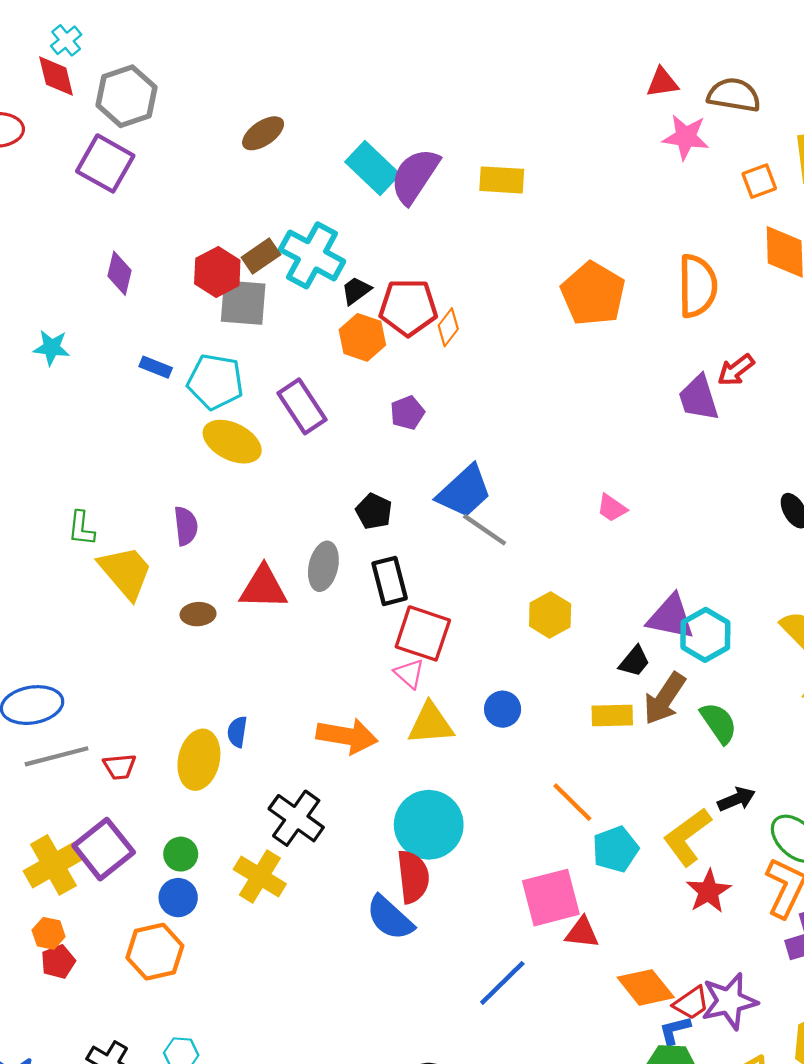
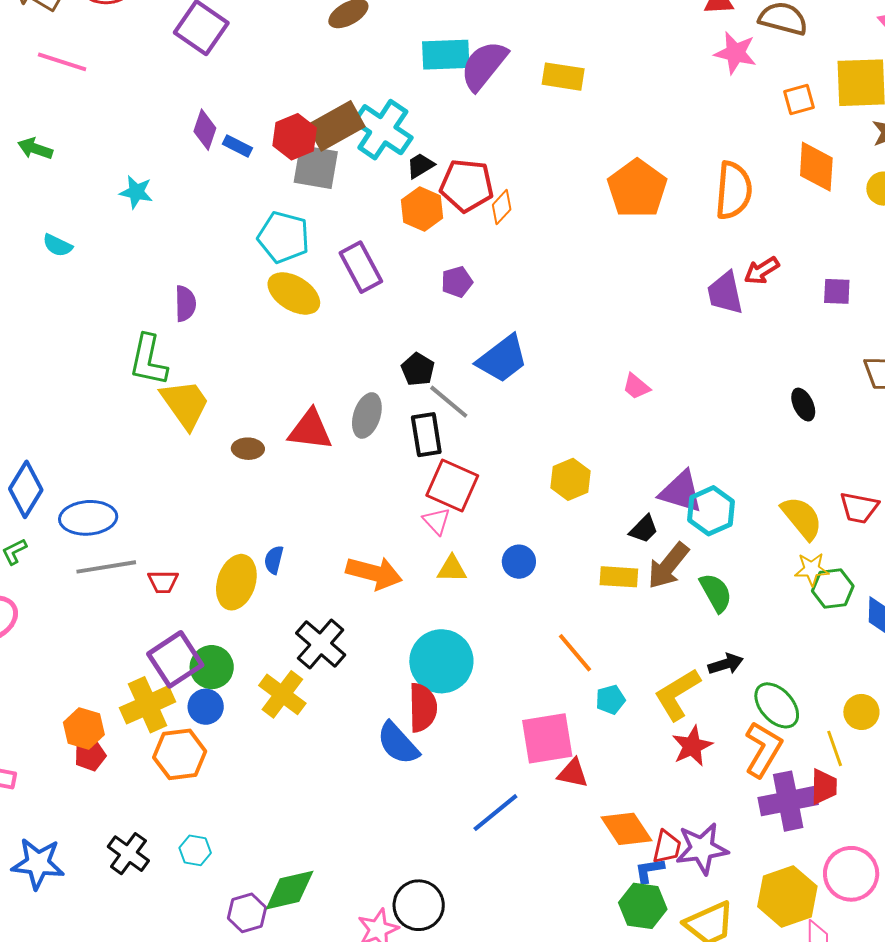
cyan rectangle: (373, 168) -> (446, 55), turned -51
brown rectangle: (261, 256) -> (336, 126), size x1.6
blue rectangle: (156, 367) -> (237, 146), moved
purple semicircle: (186, 526) -> (185, 304), moved
green L-shape: (81, 528) -> (148, 360), size x1.6
gray line: (485, 530) -> (449, 402), moved
yellow triangle: (431, 724) -> (452, 569), size x0.7
purple square: (104, 849) -> (175, 659), moved
cyan pentagon: (615, 849) -> (610, 700), size x0.7
green circle: (181, 854) -> (212, 667), size x1.4
yellow cross: (53, 865) -> (148, 705), moved
orange hexagon: (49, 933) -> (84, 728), size x1.4
red trapezoid: (691, 1003) -> (667, 847), turned -48

